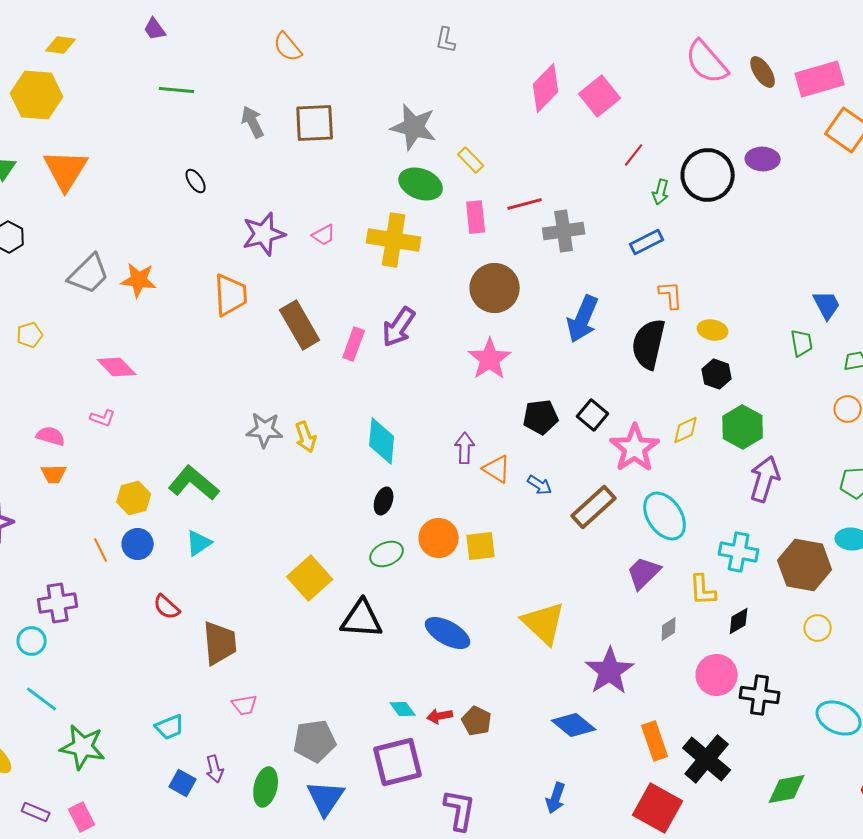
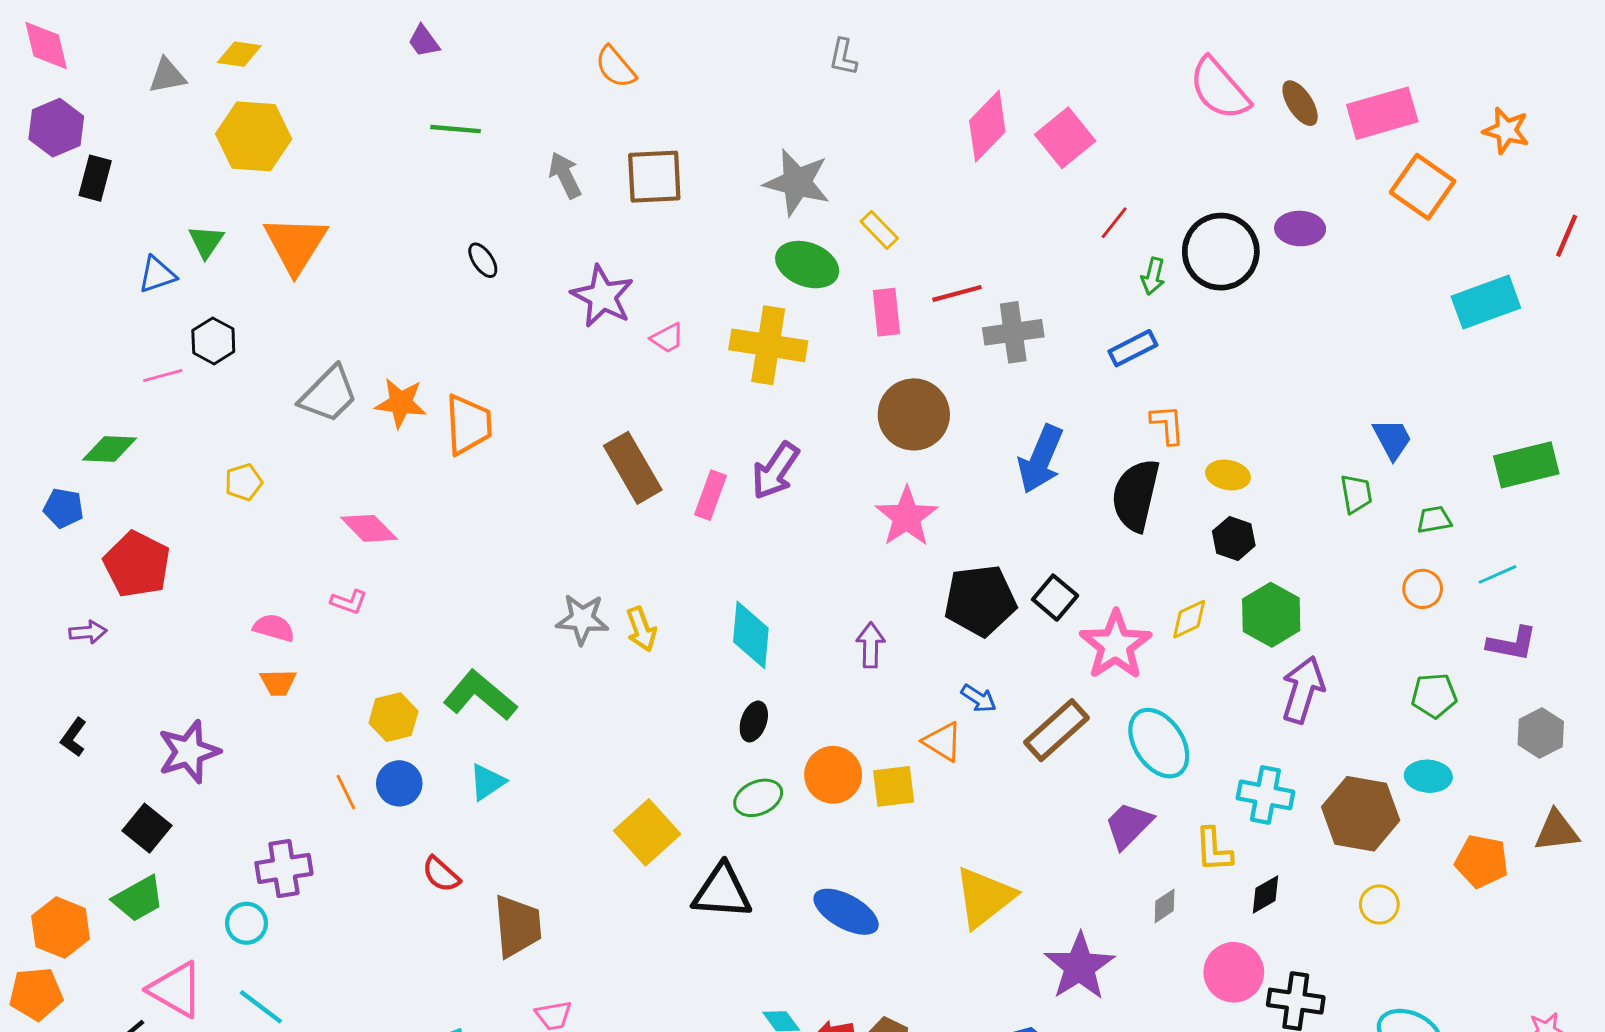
yellow diamond: (61, 45) -> (239, 54), moved
purple star: (264, 234) -> (602, 296), moved, turned -30
orange trapezoid: (231, 295) -> (468, 425), moved
black pentagon: (541, 417) -> (980, 600), size x1.4
orange triangle: (497, 469) -> (943, 742), moved
yellow triangle: (544, 623) -> (984, 897), turned 39

